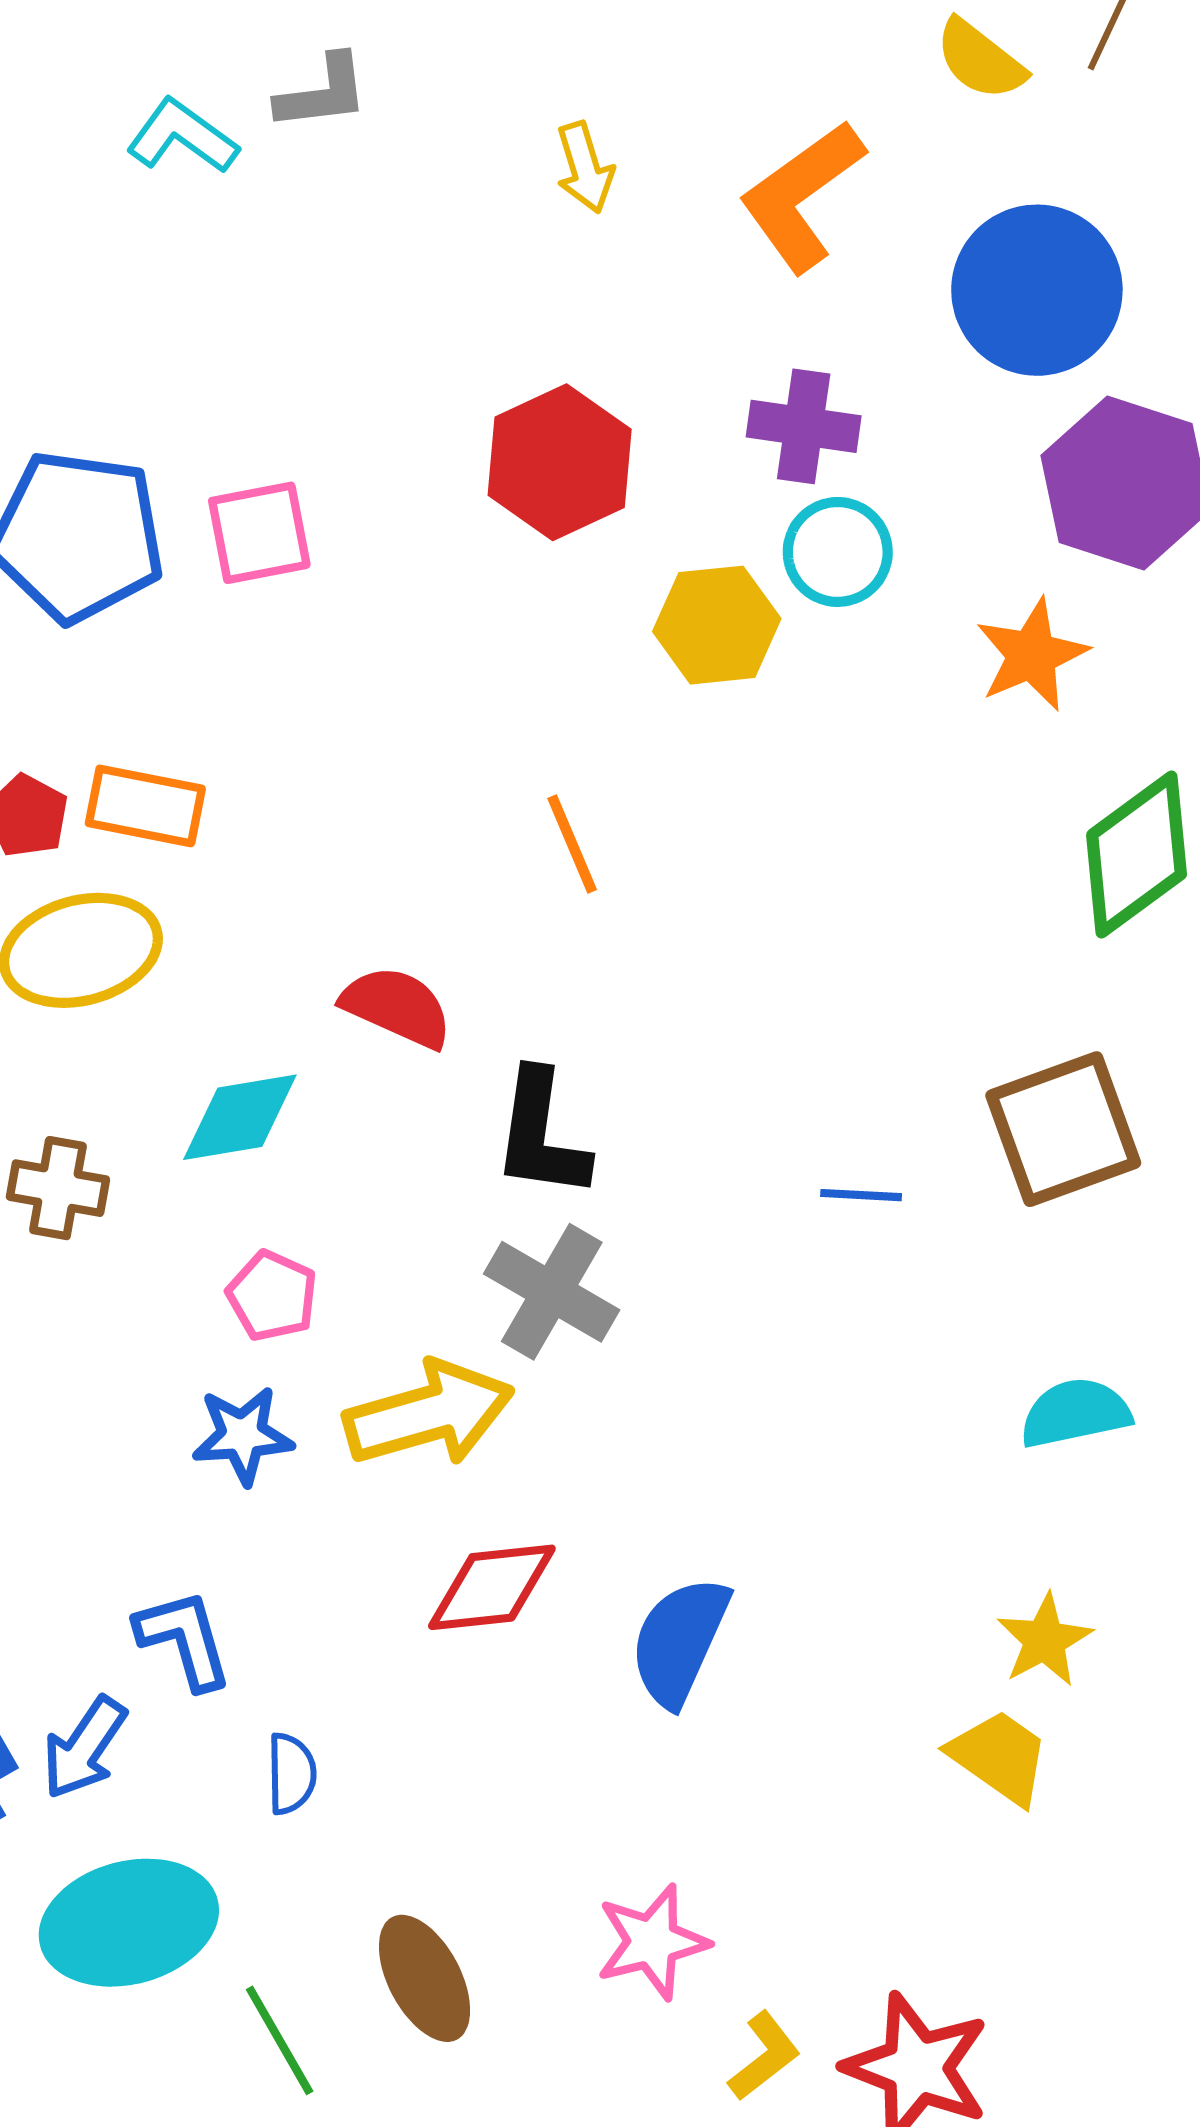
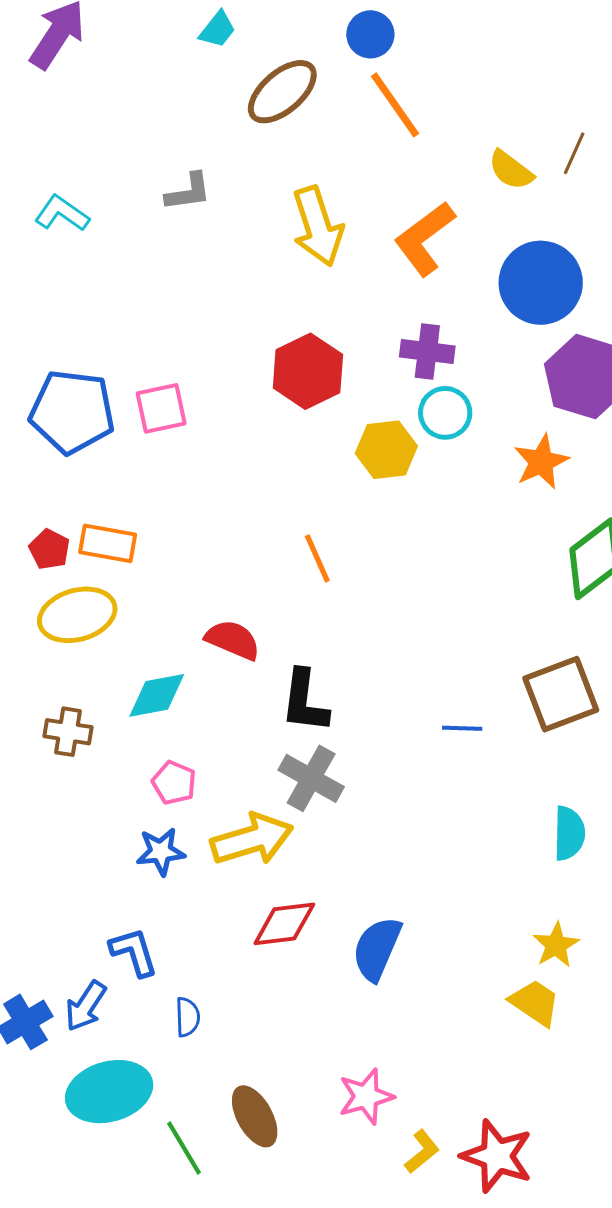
cyan L-shape: (182, 136) -> (62, 213), moved
yellow arrow: (585, 168) -> (318, 226), size x1.8
cyan semicircle: (1075, 1413) -> (569, 833), turned 104

